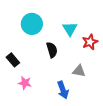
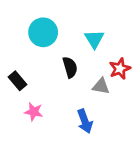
red star: (90, 42) -> (120, 69), moved
gray triangle: (79, 71) -> (101, 86), moved

